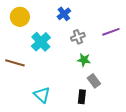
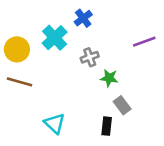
yellow circle: (20, 17) -> (17, 49), moved
gray cross: (78, 37) -> (90, 57), moved
cyan cross: (41, 42) -> (55, 38), moved

